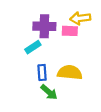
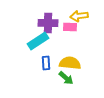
cyan rectangle: (33, 47) -> (38, 41), size x1.5
green arrow: (49, 92) -> (66, 78), moved

